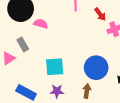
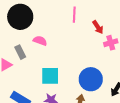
pink semicircle: (41, 24) -> (40, 41), moved

